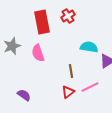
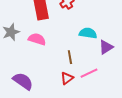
pink semicircle: (38, 53) -> (37, 39), turned 126
purple semicircle: (24, 95) -> (23, 81), size x1.5

